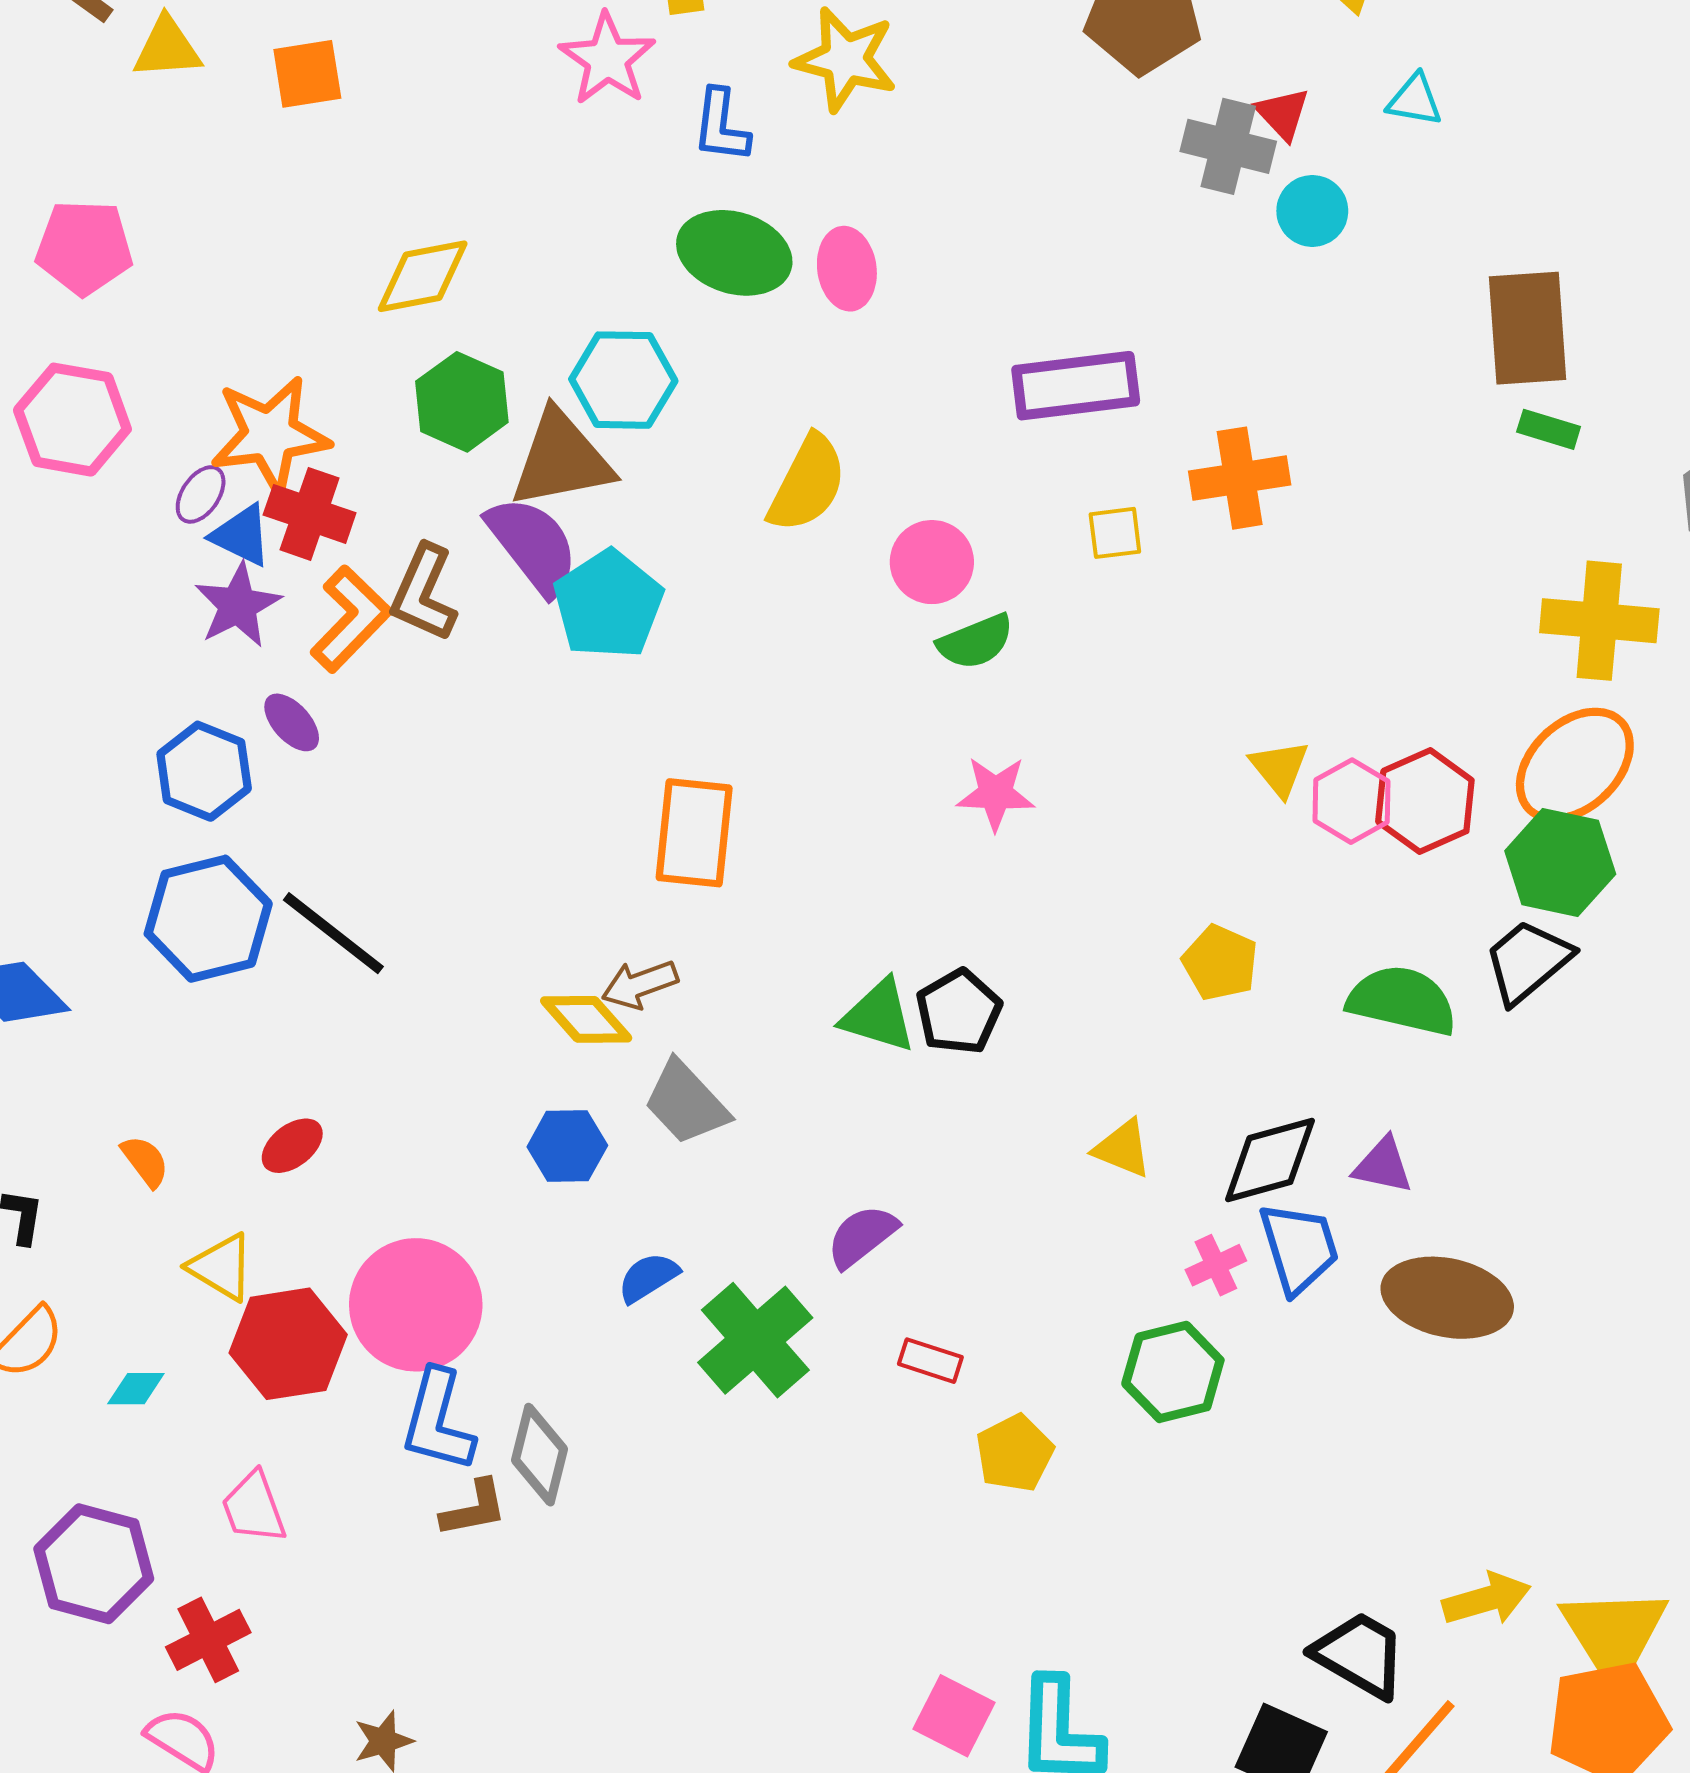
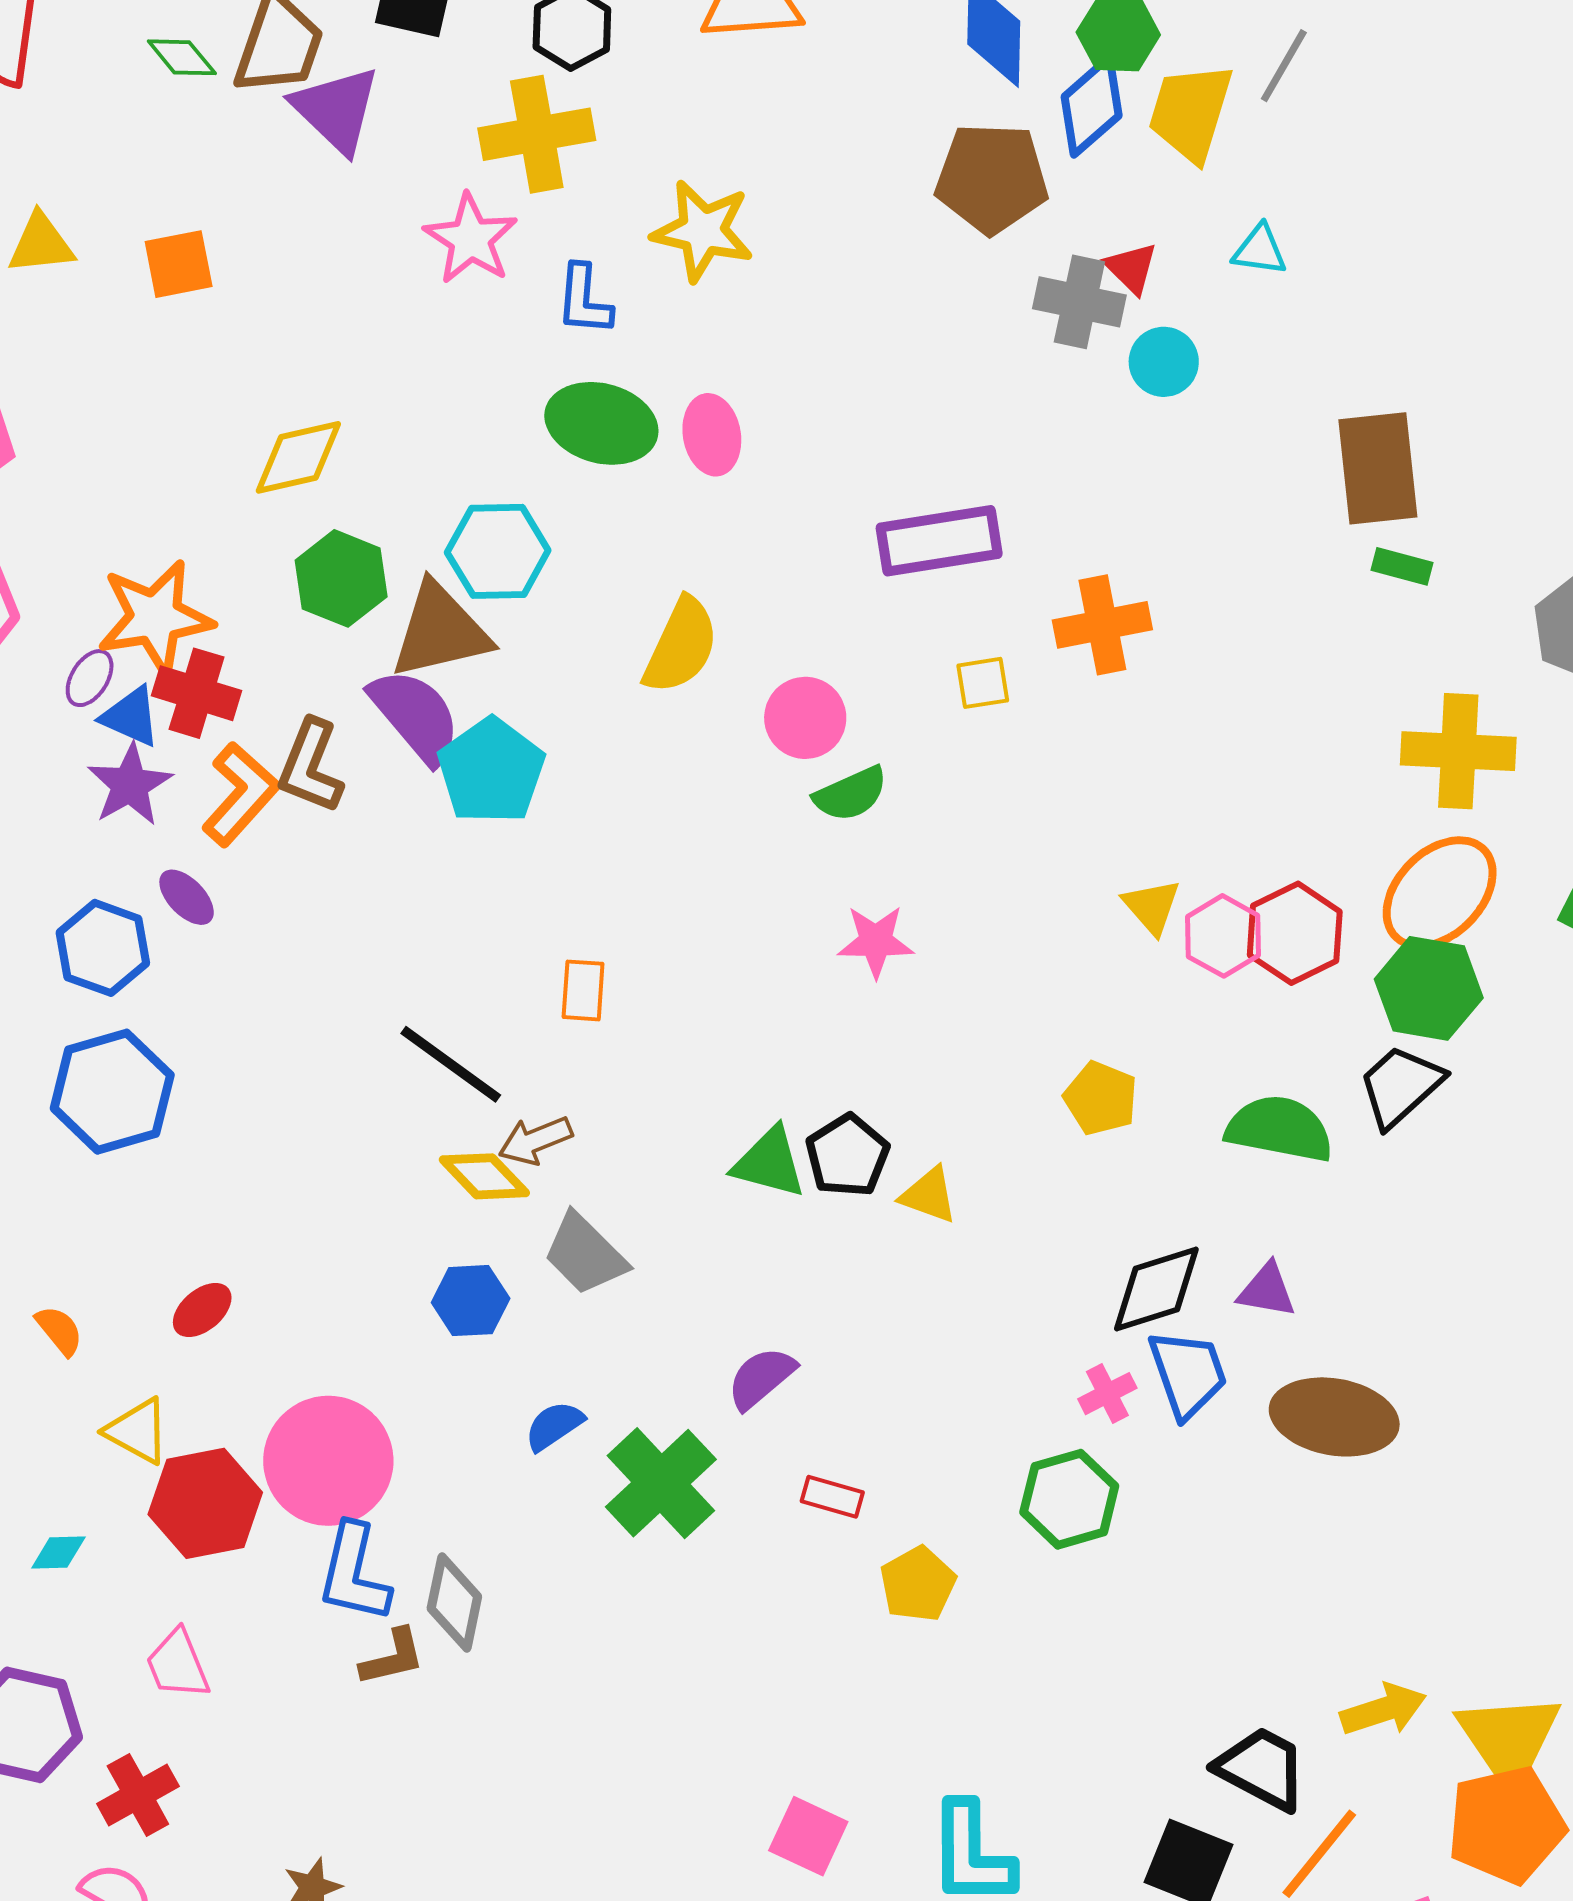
orange rectangle: (694, 833) -> (583, 990), size x0.6
black line: (333, 933) -> (451, 1064), moved
yellow triangle: (1123, 1149) -> (929, 1195), moved
pink square: (954, 1716) -> (808, 1836), moved

